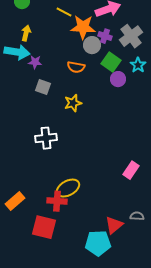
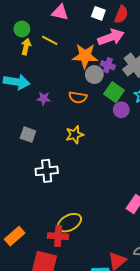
yellow line: (64, 12) -> (50, 40), moved
yellow arrow: (26, 33) -> (26, 47), moved
purple star: (35, 62) -> (44, 98), moved
gray square: (43, 87) -> (28, 135), moved

